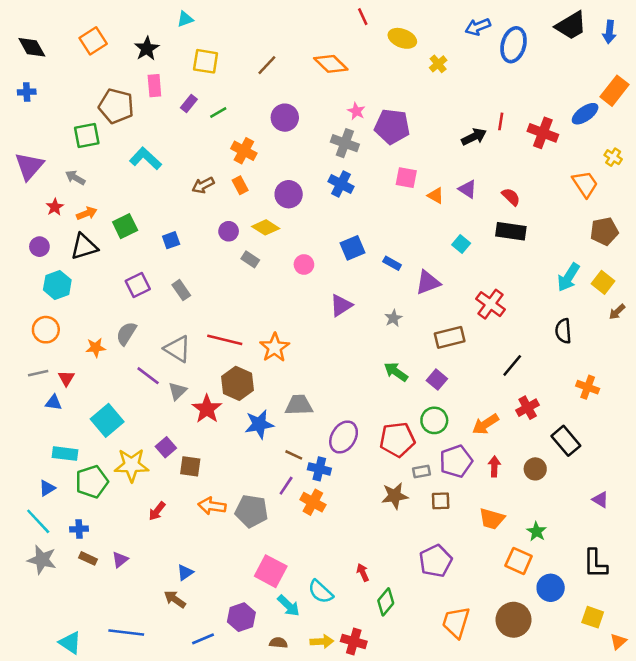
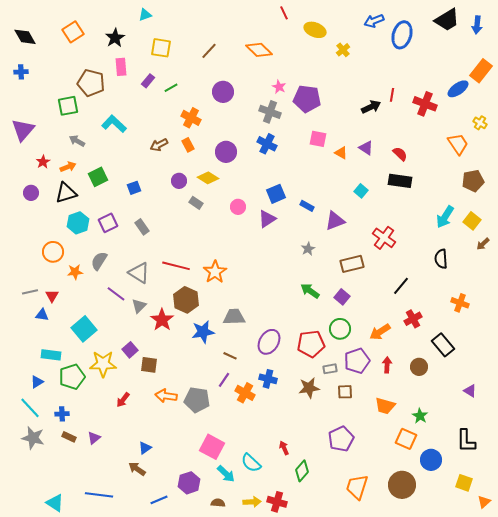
gray arrow: (75, 178) -> (77, 141), moved
cyan hexagon: (57, 285) -> (78, 223), moved
purple triangle: (341, 305) -> (267, 219), moved
orange circle: (46, 330) -> (53, 252), moved
blue cross: (319, 469) -> (268, 379), moved

